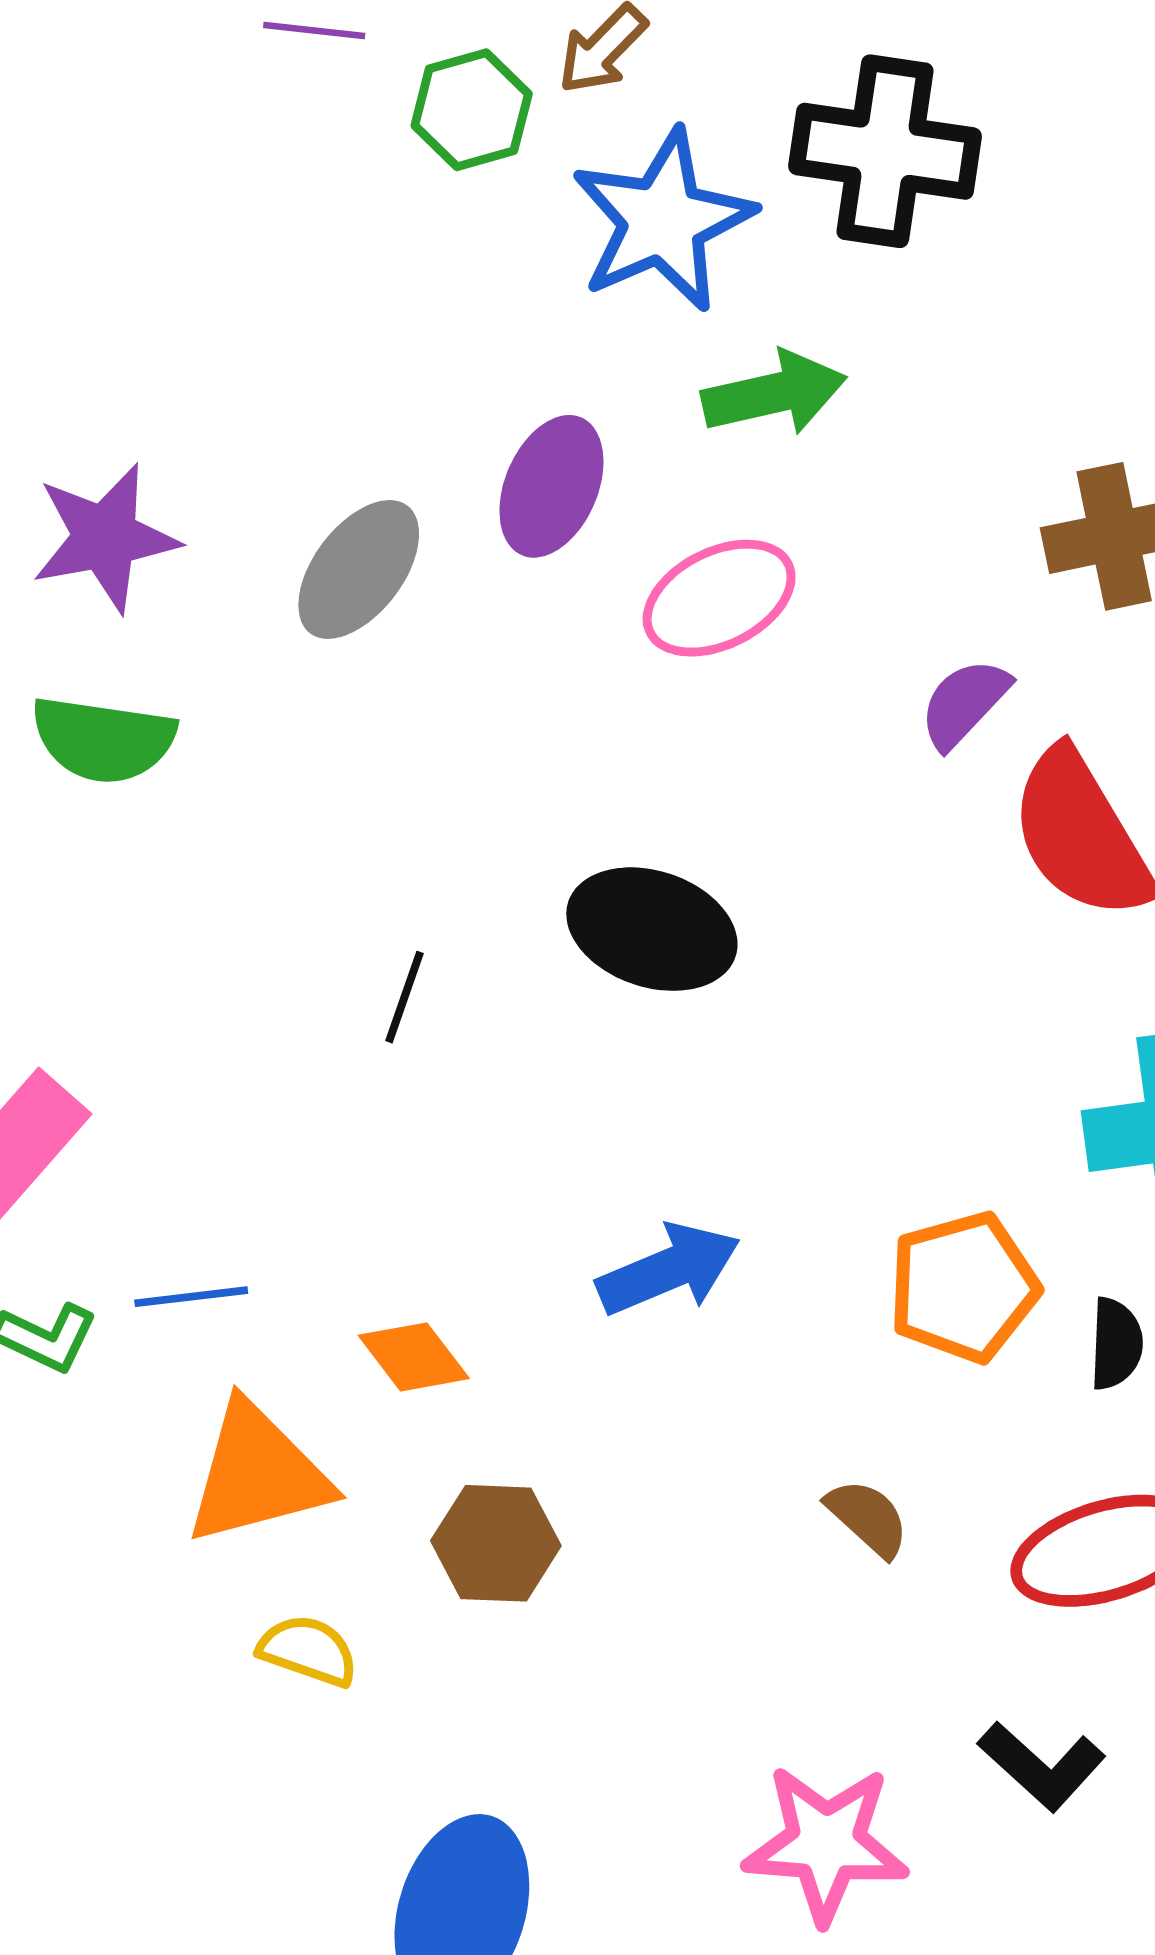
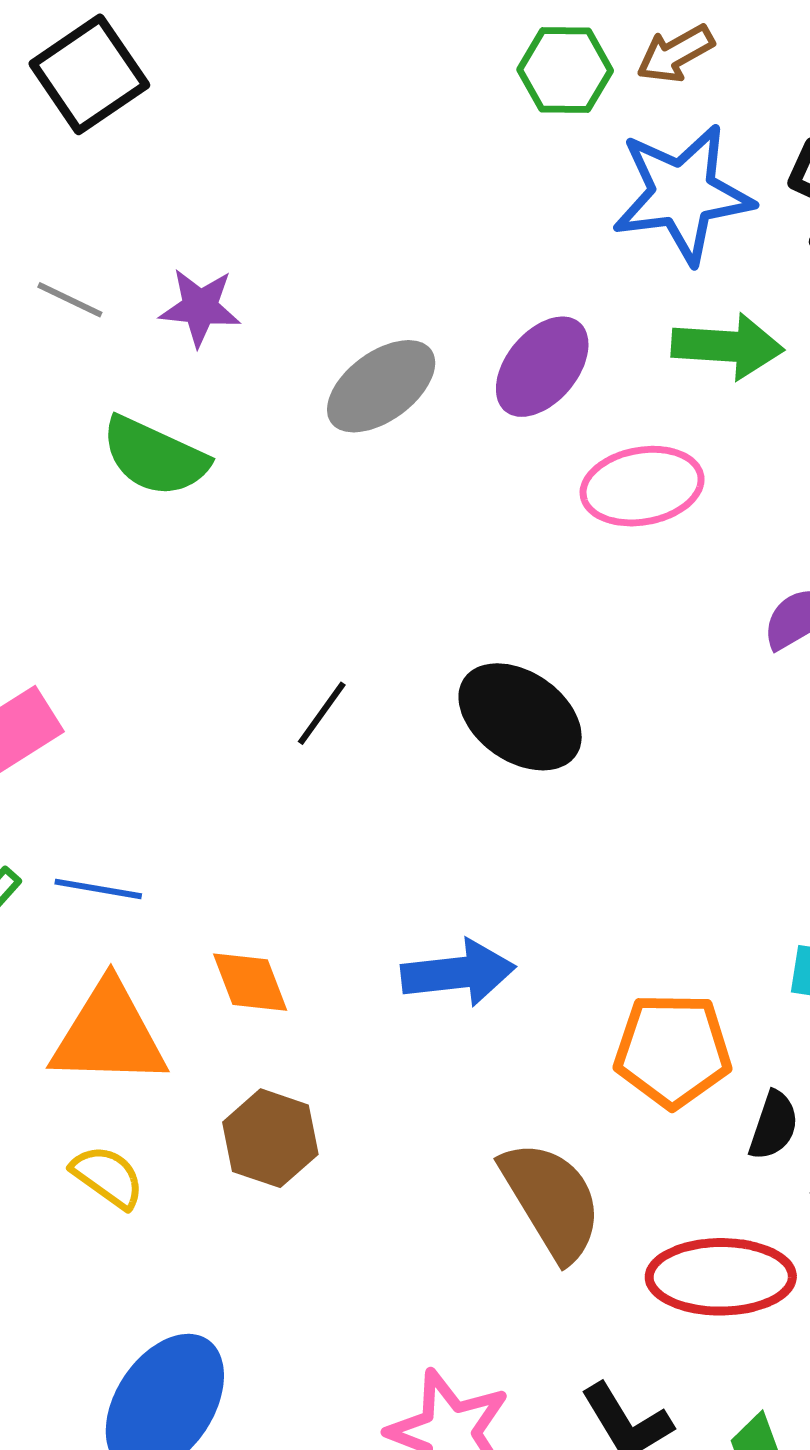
purple star: (105, 538) -> (200, 307), size x0.7
brown semicircle: (868, 1518) -> (552, 1200), size x1.8

